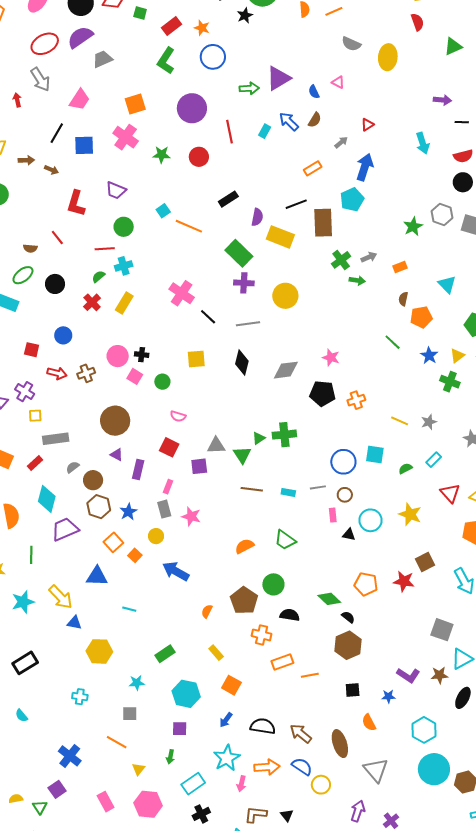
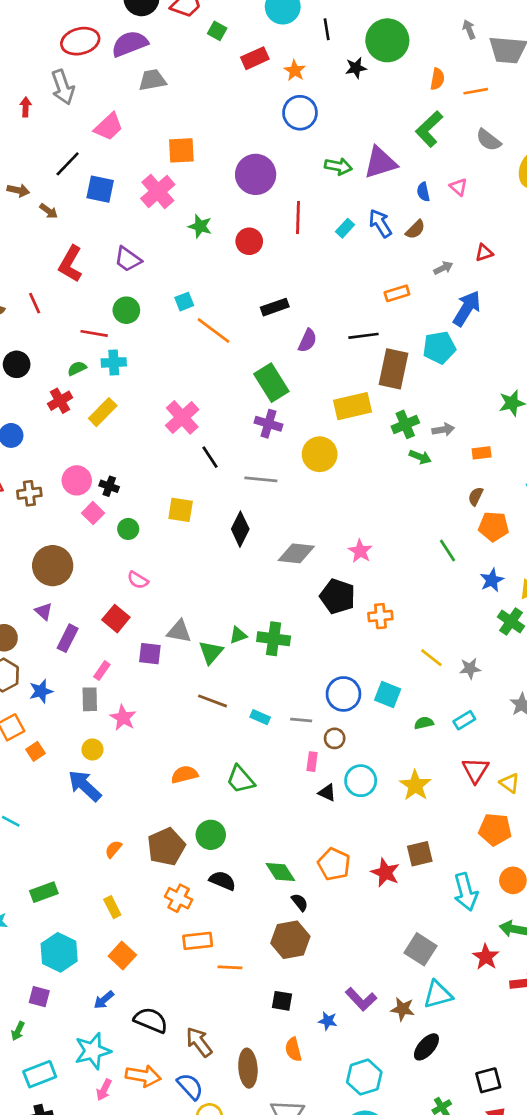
green L-shape: (166, 61) -> (429, 129), moved
yellow rectangle: (280, 237) -> (352, 406), moved, turned -48
yellow circle: (156, 536) -> (92, 749), moved

